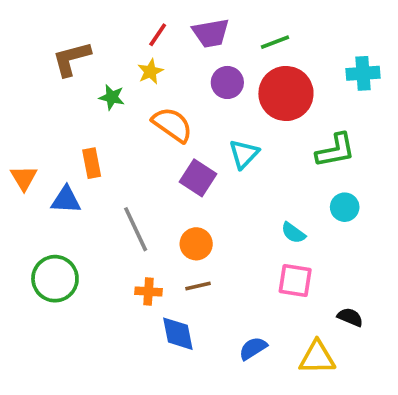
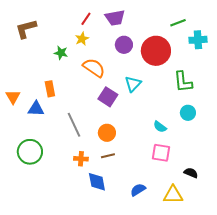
green line: (275, 42) -> (178, 23), moved
brown L-shape: (71, 59) -> (26, 29), moved
green L-shape: (335, 150) -> (183, 82), turned 95

